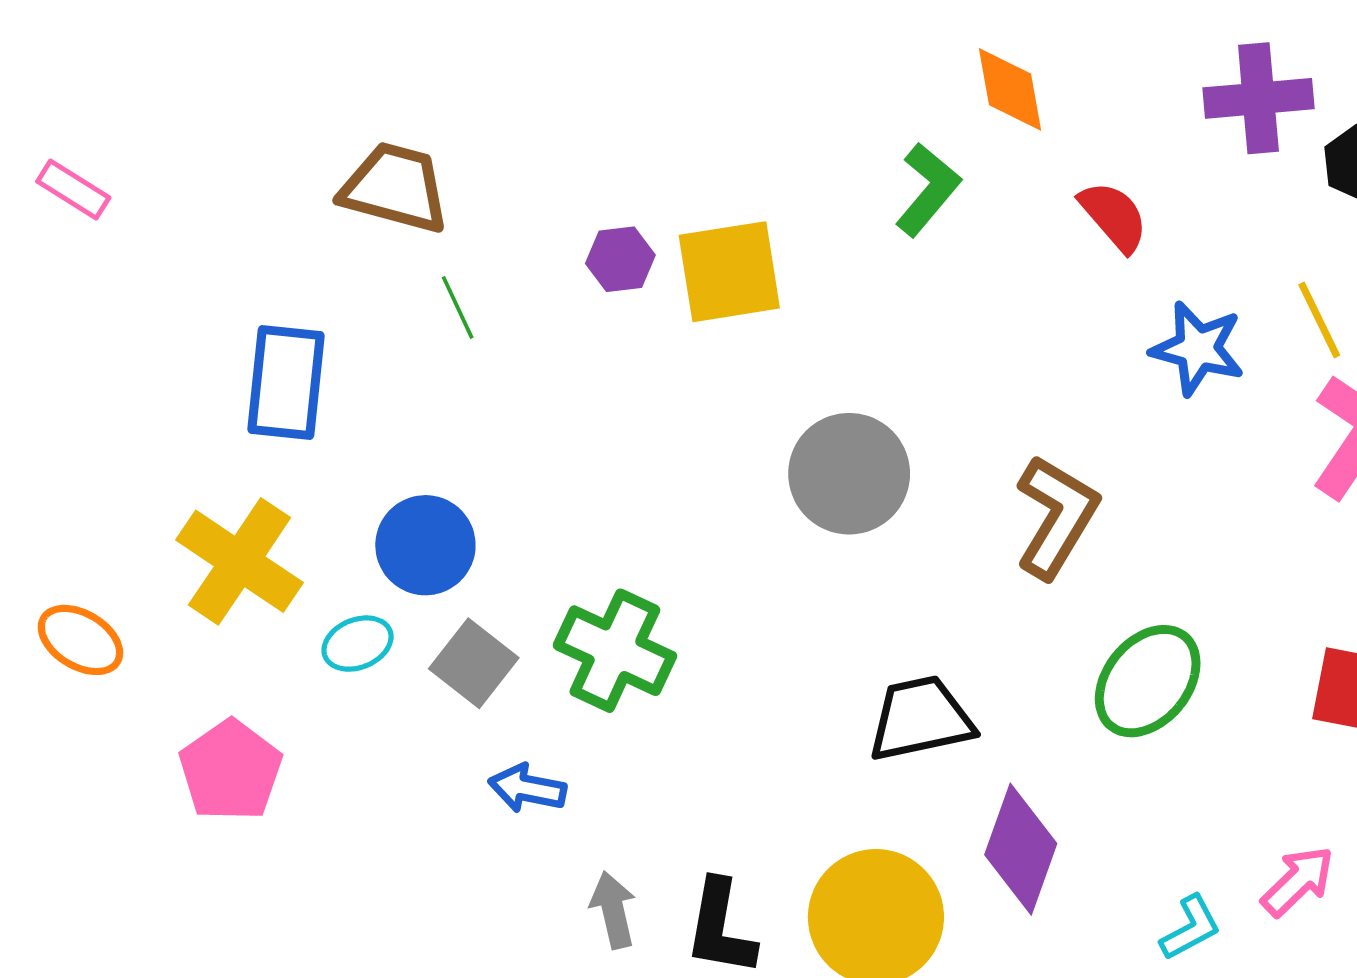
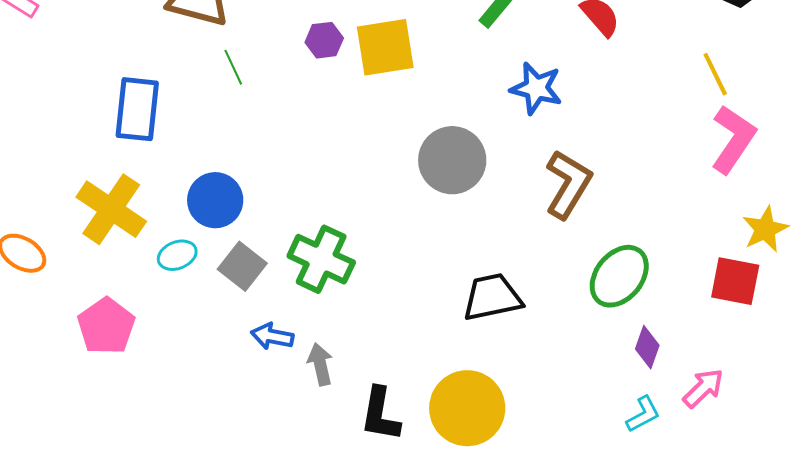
blue star: (1198, 349) -> (536, 88), moved
purple diamond: (1021, 849) -> (647, 347), moved, size x0.6
gray arrow: (613, 910) -> (320, 364), moved

